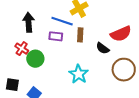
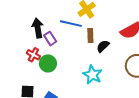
purple rectangle: (56, 36) -> (50, 39), moved, turned 56
black semicircle: (103, 48) -> (103, 46), moved, turned 104

